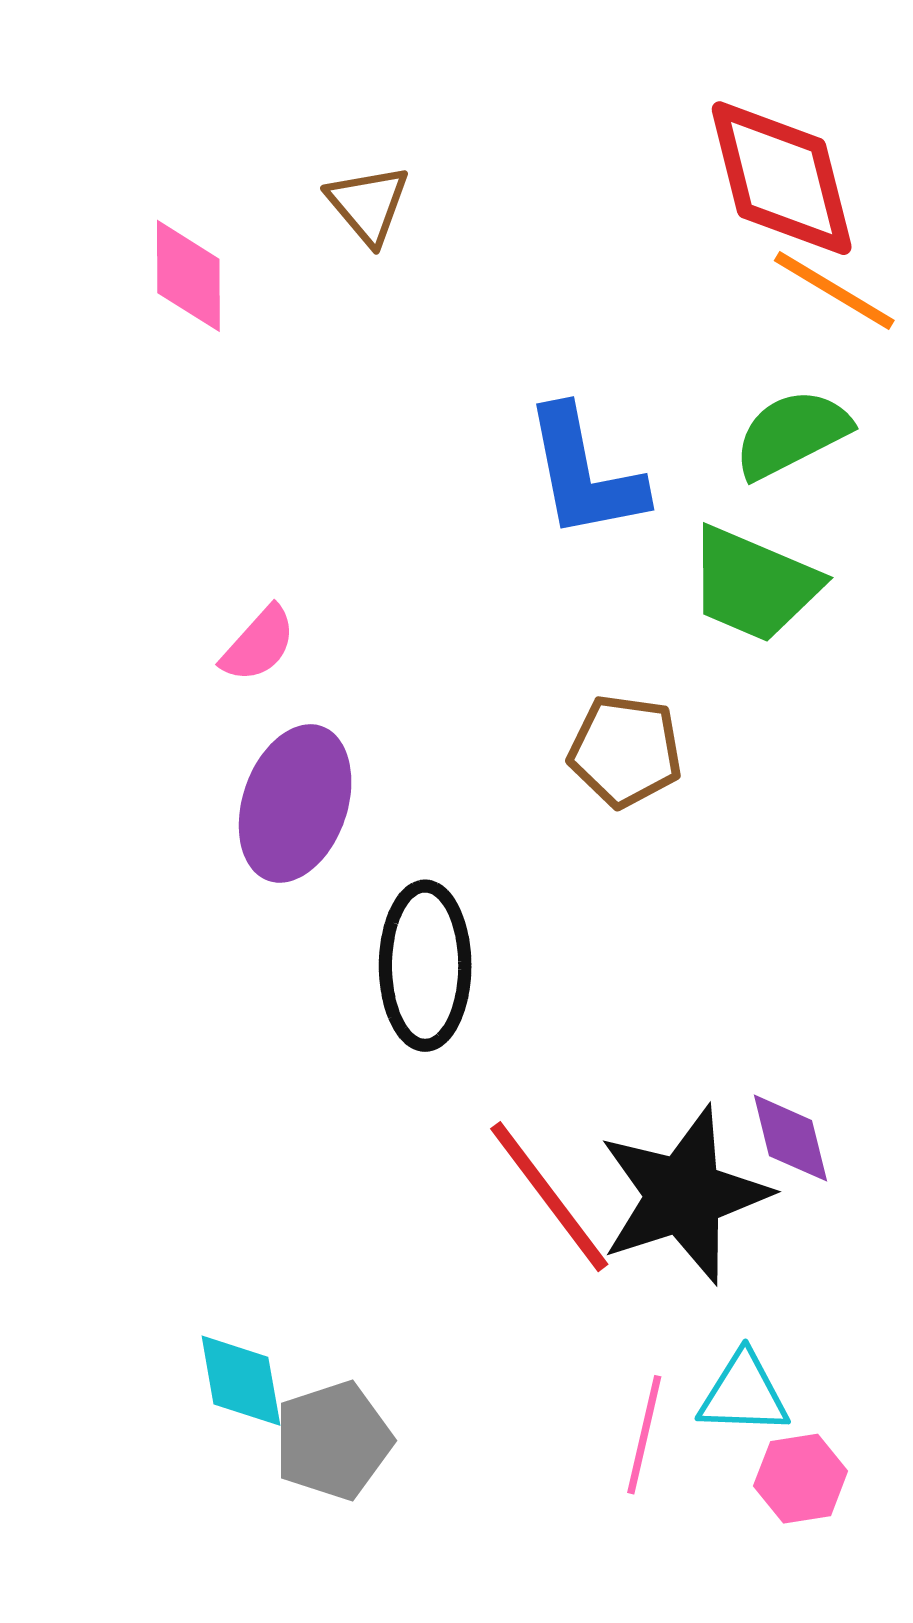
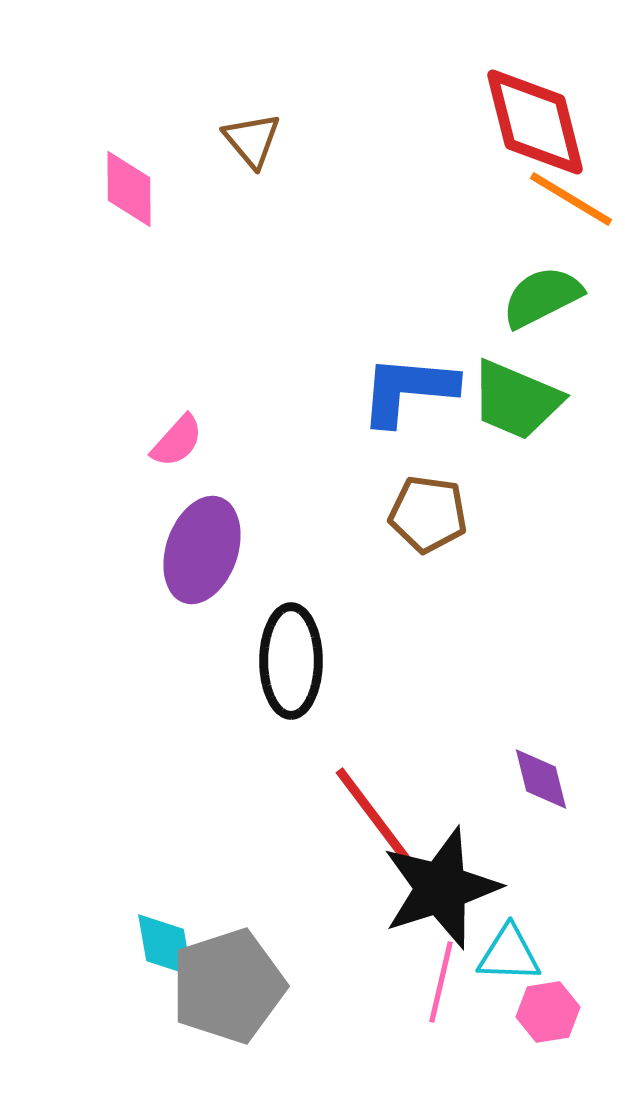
blue L-shape: (584, 473) -> (408, 390), moved, turned 106
black star: (684, 1195) -> (441, 888), moved
gray pentagon: (333, 1441) -> (228, 986), size x1.4

